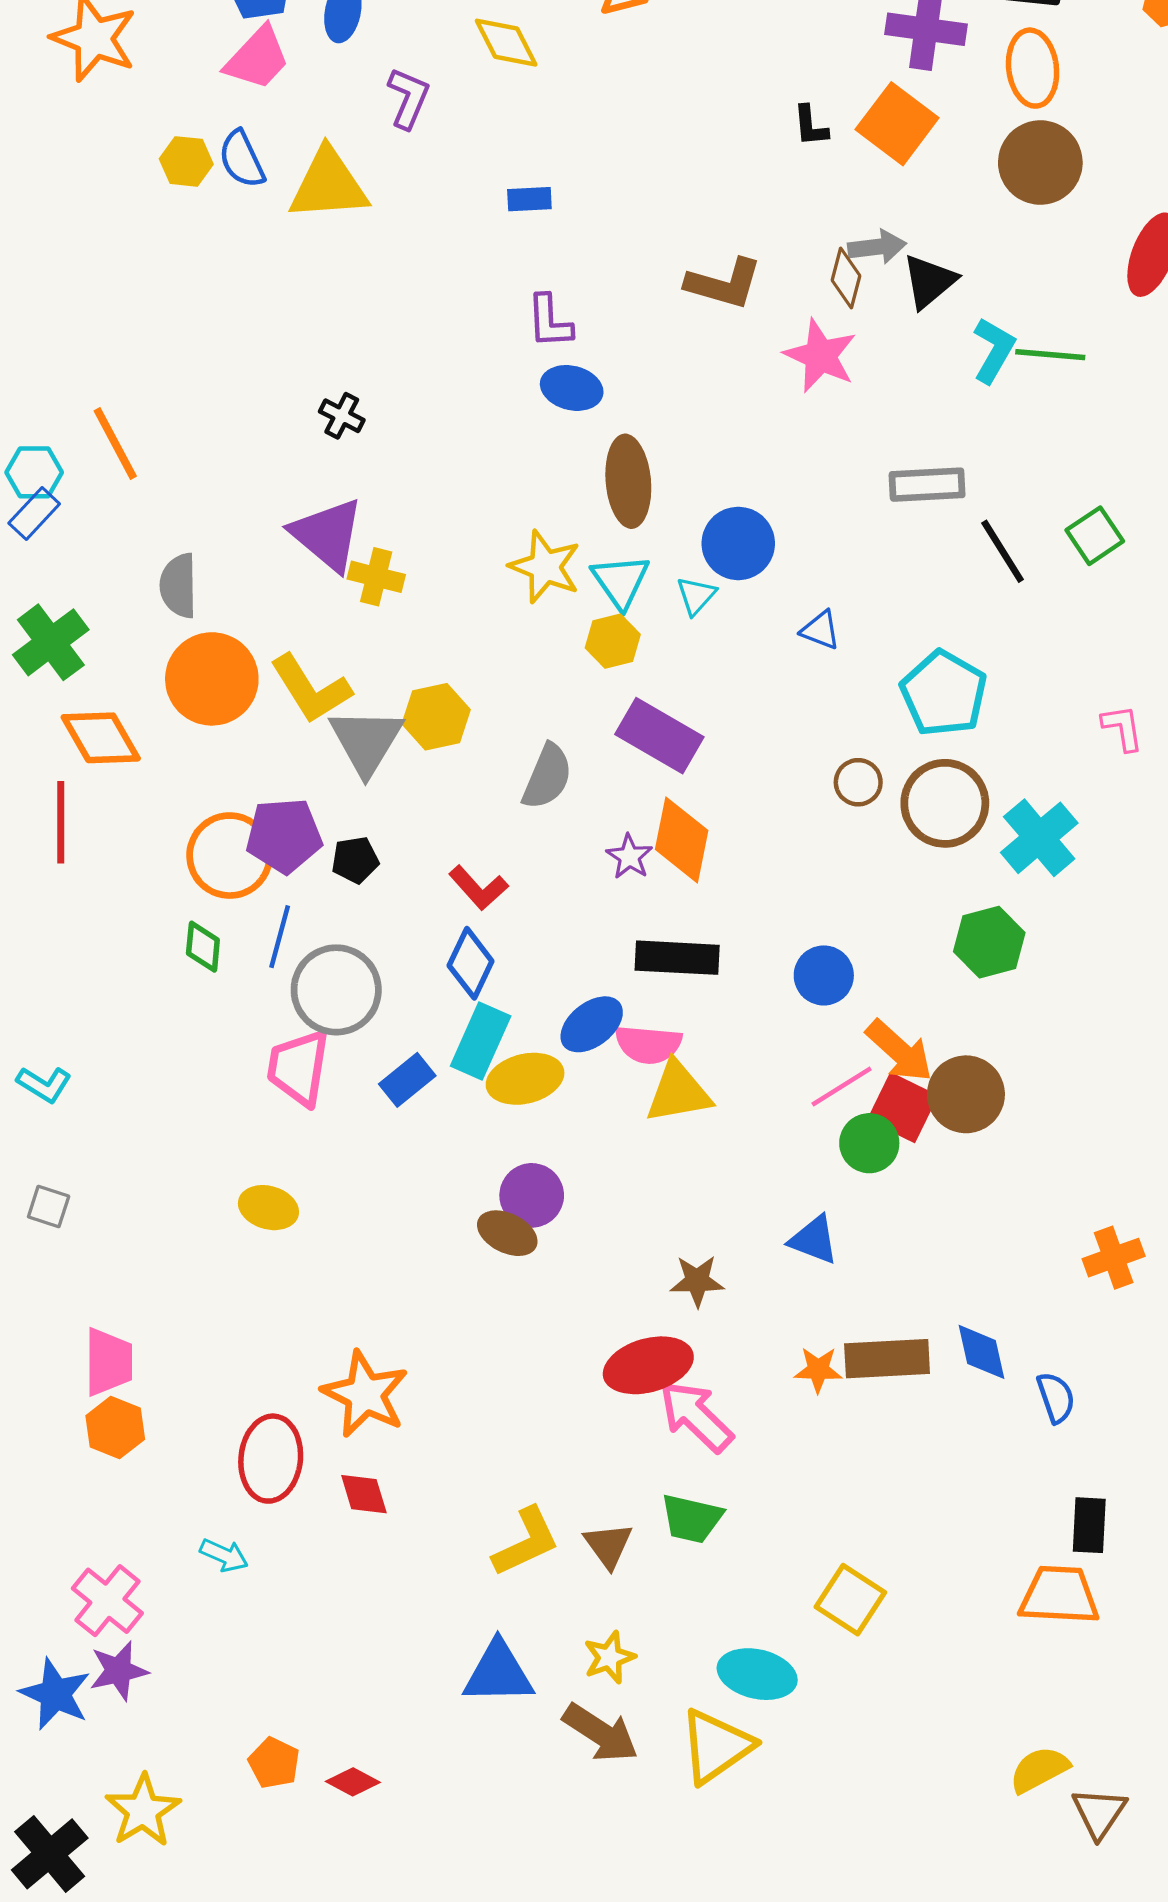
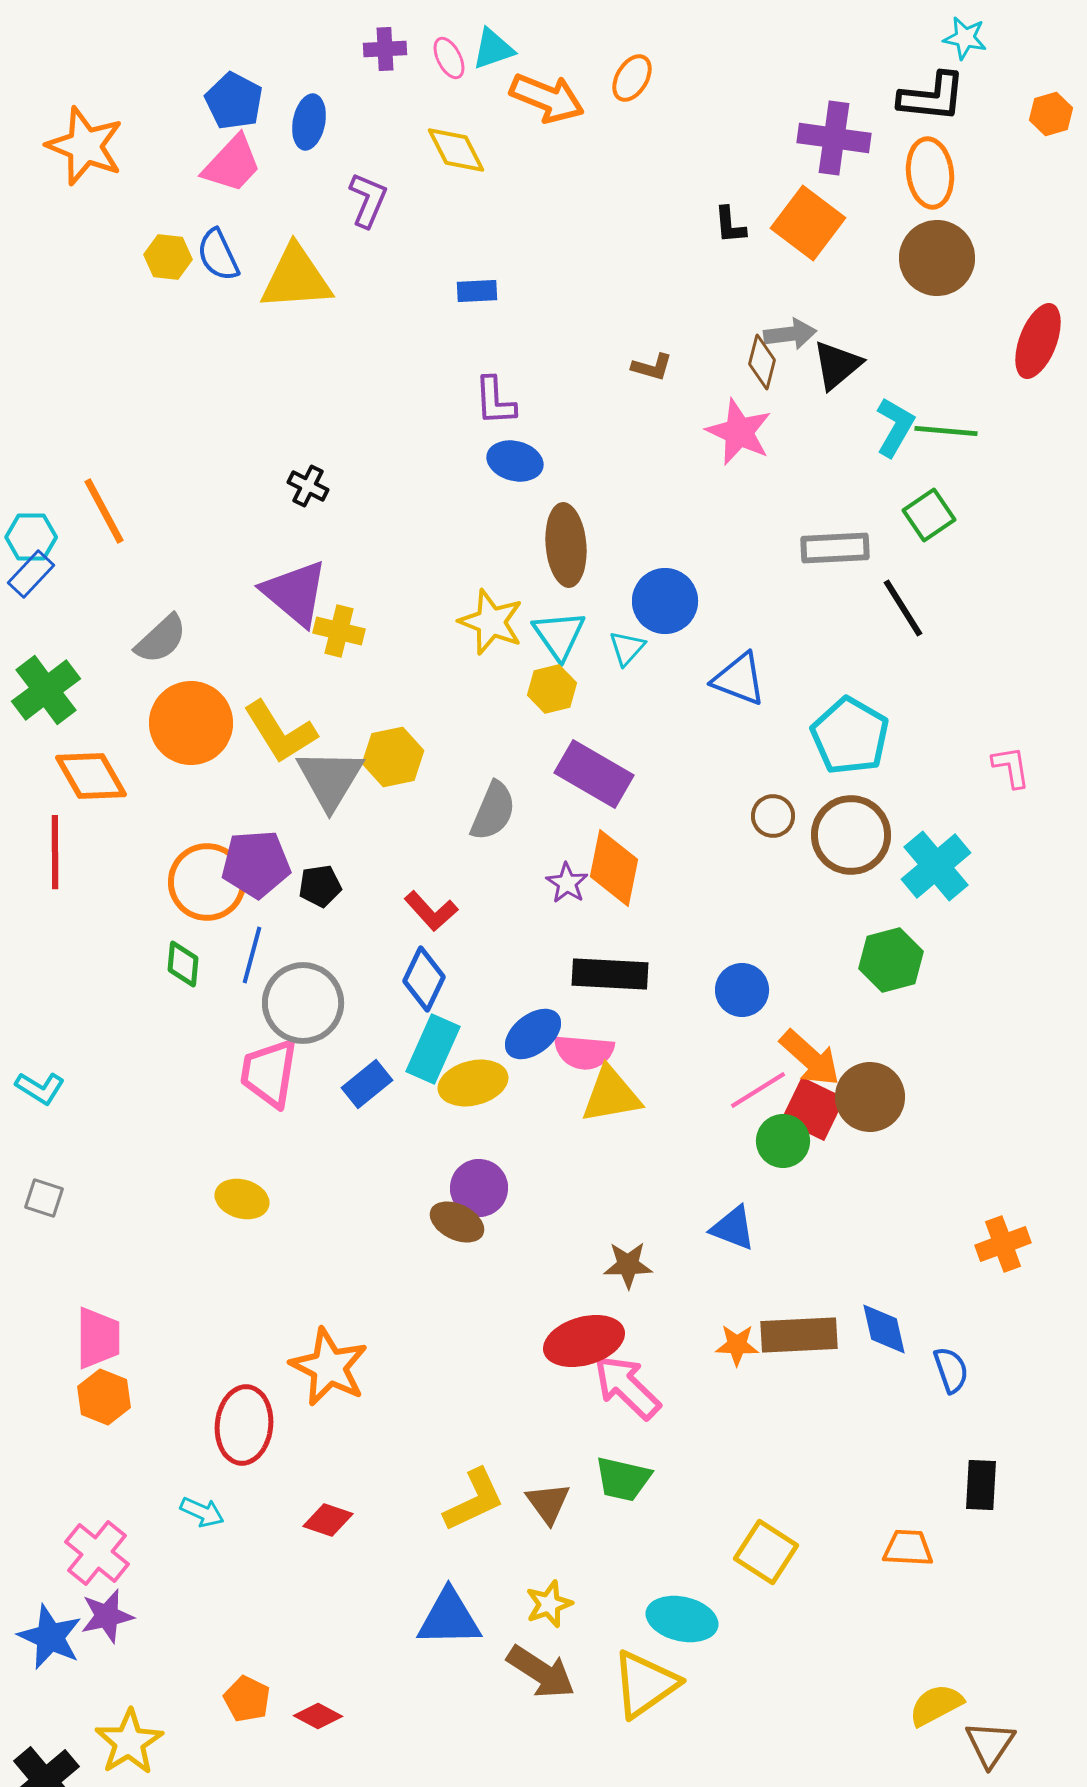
brown L-shape: (724, 284) -> (652, 367), size x0.6
green square: (1095, 536) -> (929, 515), moved
gray semicircle: (179, 586) -> (161, 639), turned -132
blue triangle: (820, 630) -> (739, 679), size x1.5
red diamond: (364, 1494) -> (328, 1520), moved, turned -54
orange trapezoid: (1059, 1595) -> (908, 1548), moved, size x0.7

